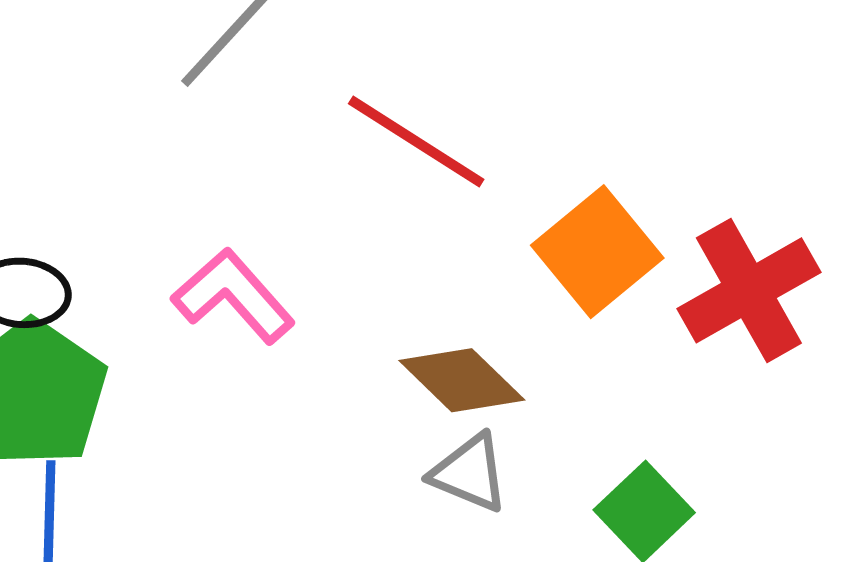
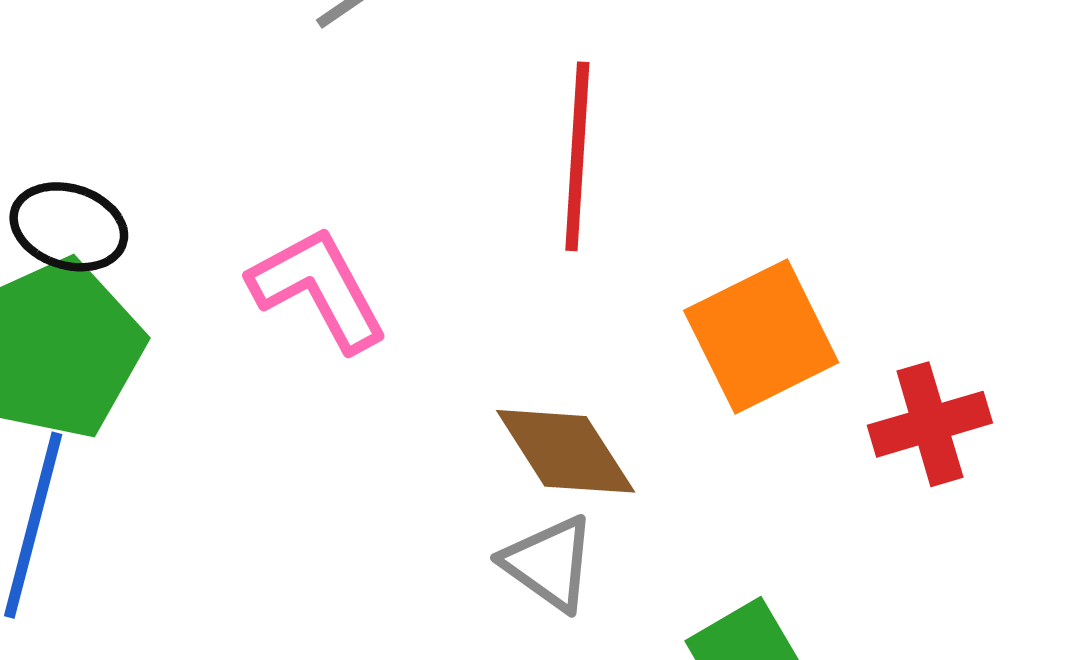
red line: (416, 142) -> (577, 156), turned 48
red cross: (749, 290) -> (930, 424), size x0.7

